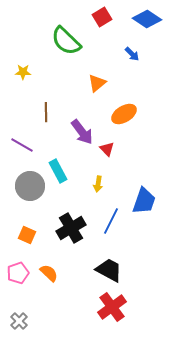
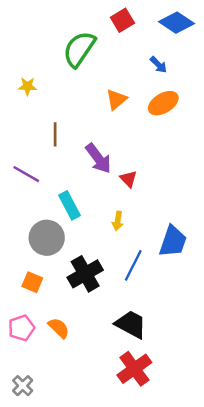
green semicircle: (66, 41) -> (79, 49), turned 80
orange ellipse: (124, 114) -> (163, 103), moved
gray circle: (30, 186) -> (47, 238), moved

